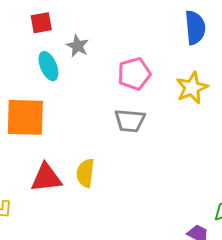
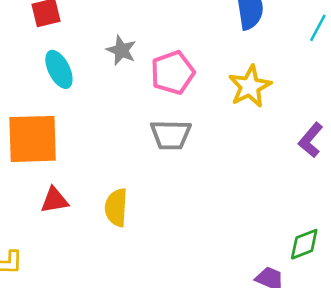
gray star: (77, 46) -> (121, 50), moved
red triangle: (46, 178) -> (54, 200), moved, size x0.7

